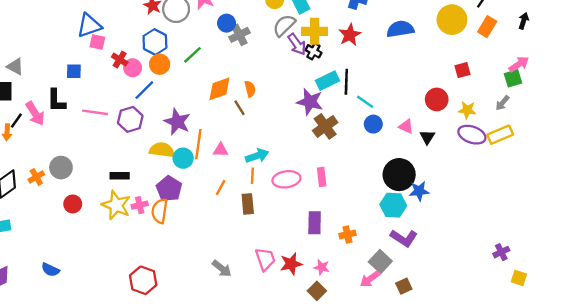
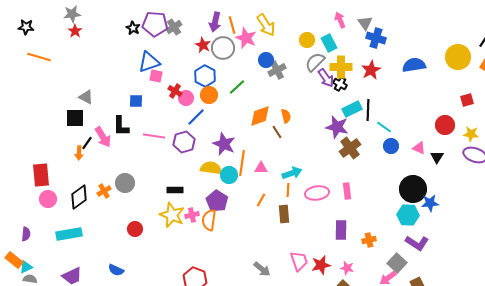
red circle: (73, 204) -> (135, 229), moved

